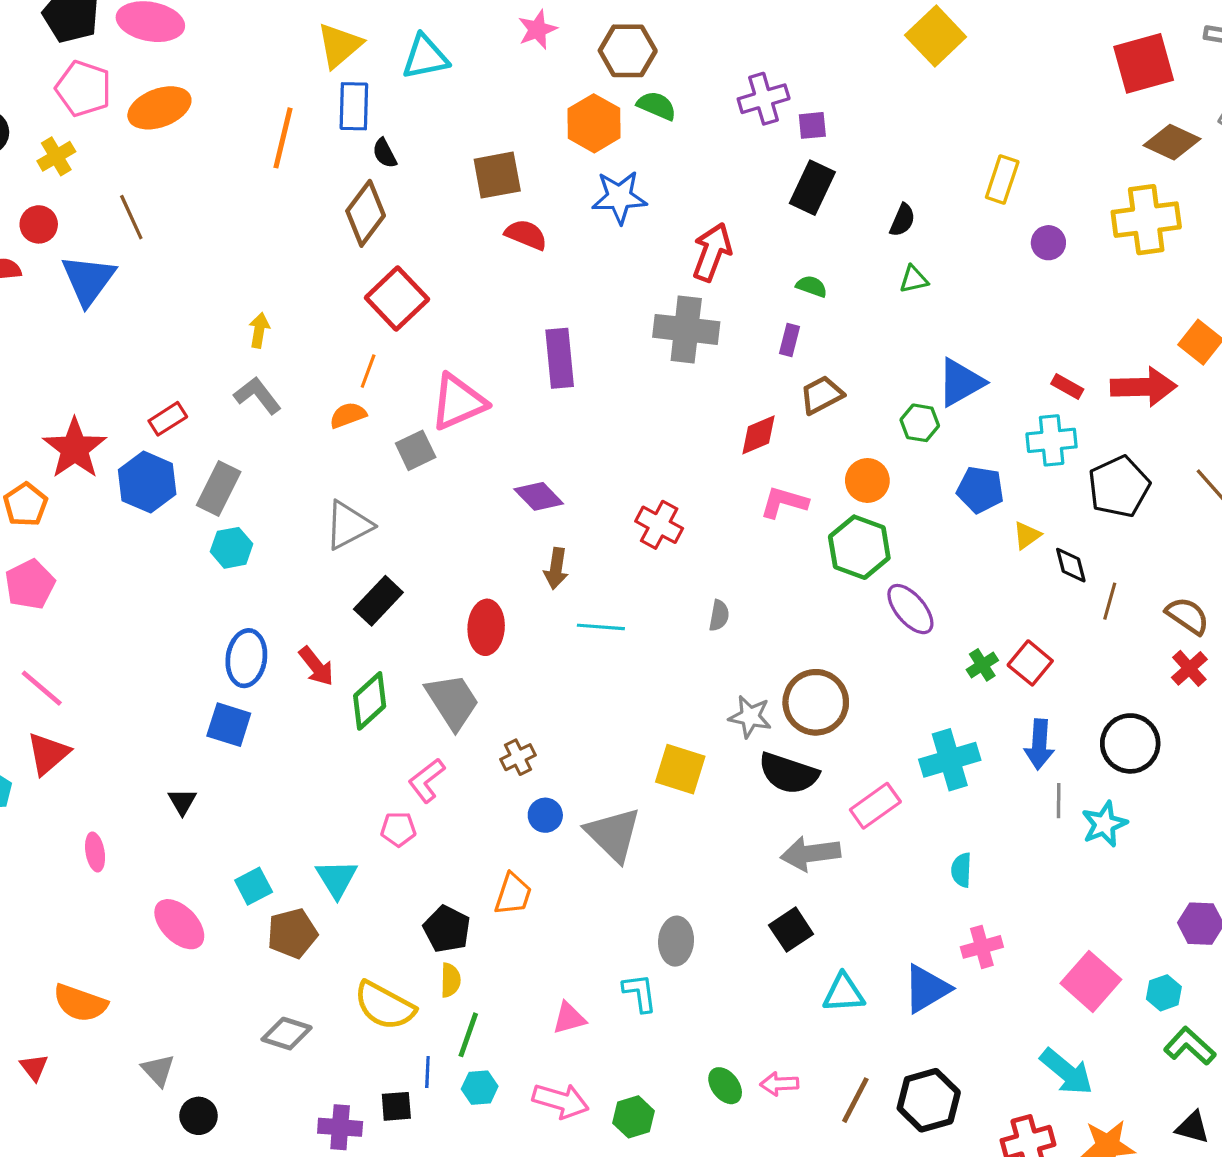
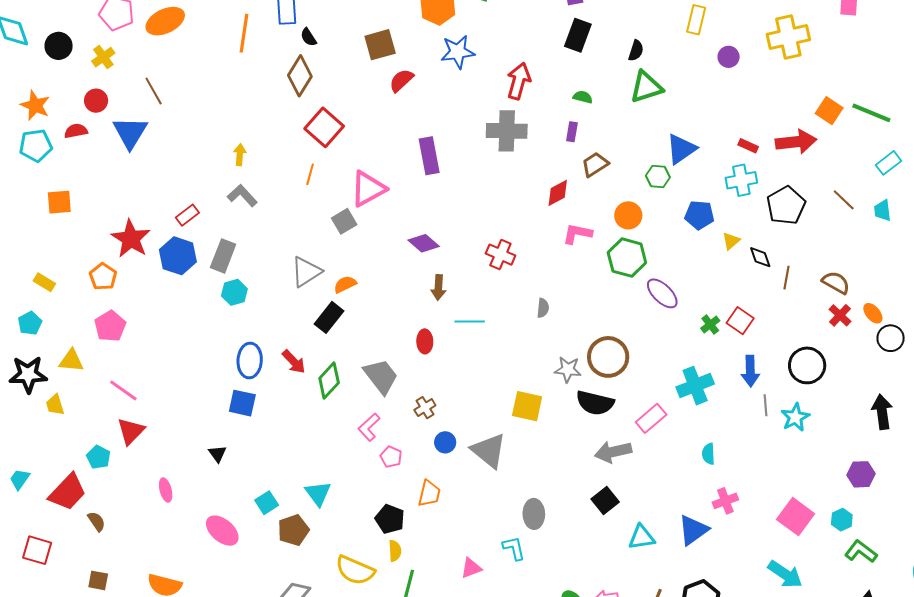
red semicircle: (526, 235) -> (401, 80), turned -60
green triangle: (914, 279) -> (646, 87), size x1.8
orange semicircle: (348, 415) -> (345, 284), moved
red ellipse: (486, 627) -> (425, 341), moved, size x0.7
pink pentagon: (398, 829) -> (391, 457), moved, turned 30

